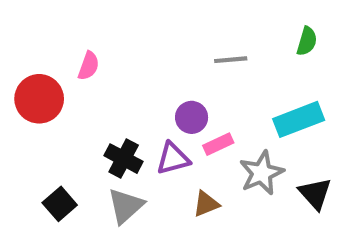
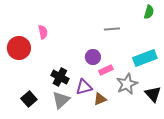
green semicircle: (307, 41) -> (149, 12), moved
pink semicircle: (89, 66) -> (43, 32), turned -32
purple triangle: (173, 159) -> (84, 87), moved

